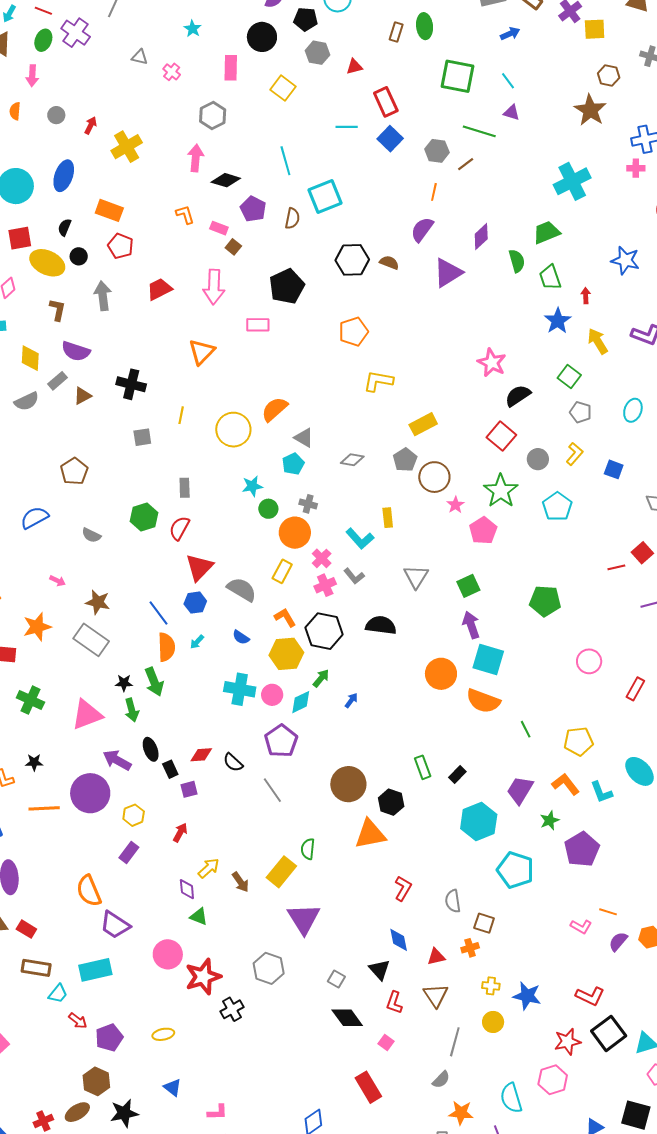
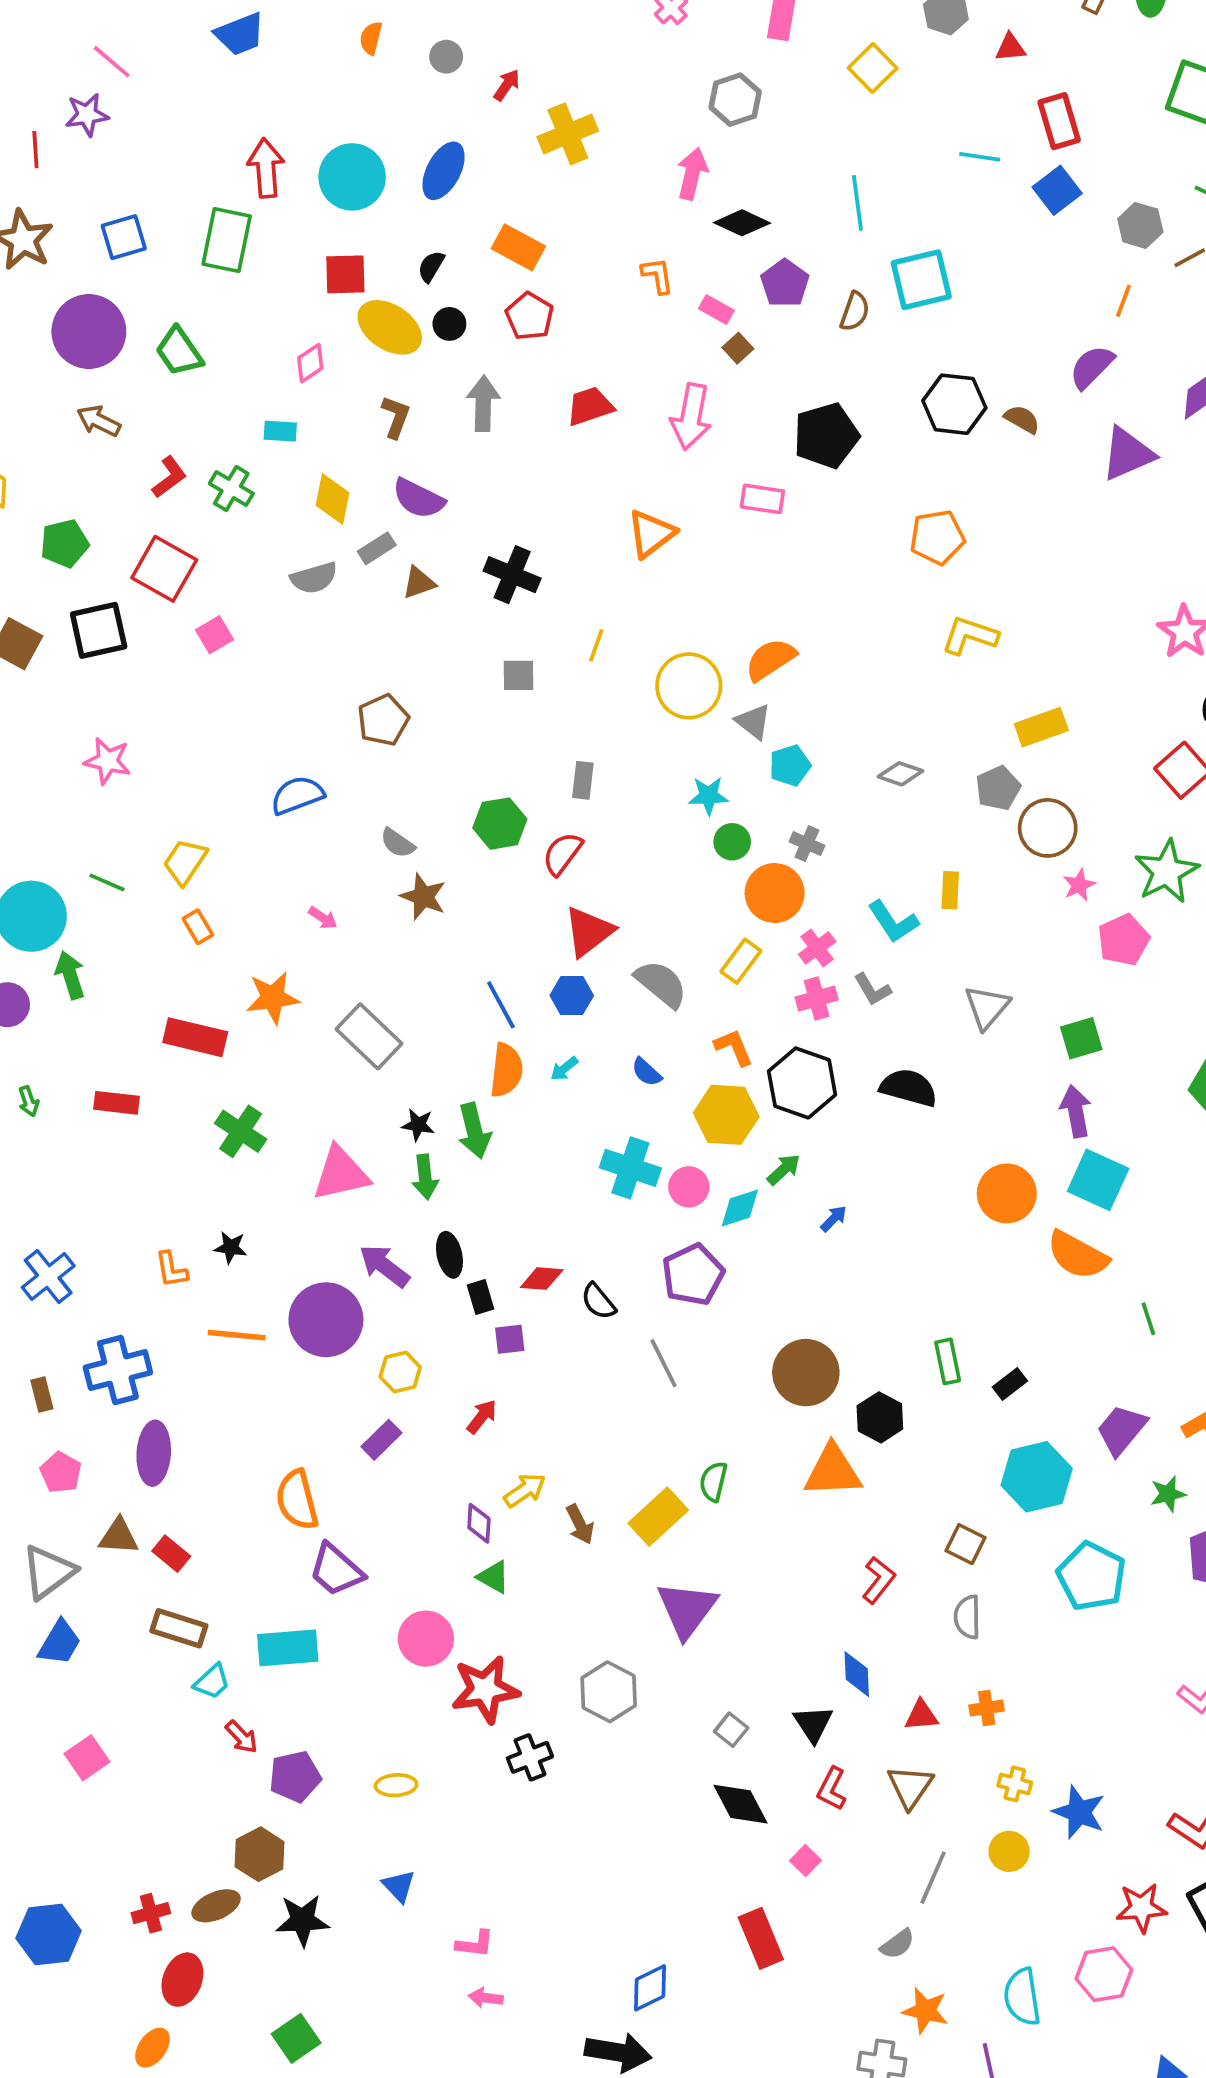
gray triangle: (304, 438) -> (753, 722), moved
brown star: (98, 602) -> (423, 897), moved
brown square: (484, 923) -> (965, 1544), moved

